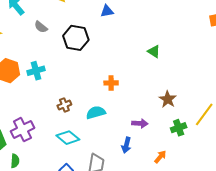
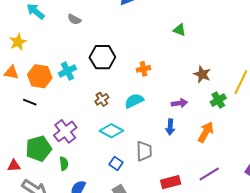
gray semicircle: (41, 27) -> (74, 19), moved
black hexagon: (76, 38) -> (102, 57), moved
orange arrow: (160, 157) -> (206, 132), size x1.5

